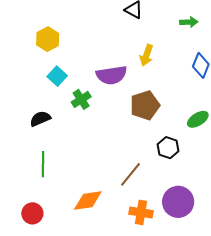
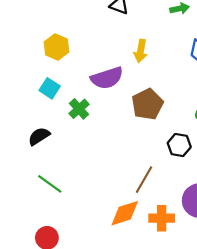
yellow hexagon: (48, 39) -> (57, 47), moved
green line: (43, 164) -> (50, 184), turned -45
orange diamond: (88, 200) -> (125, 213), moved

